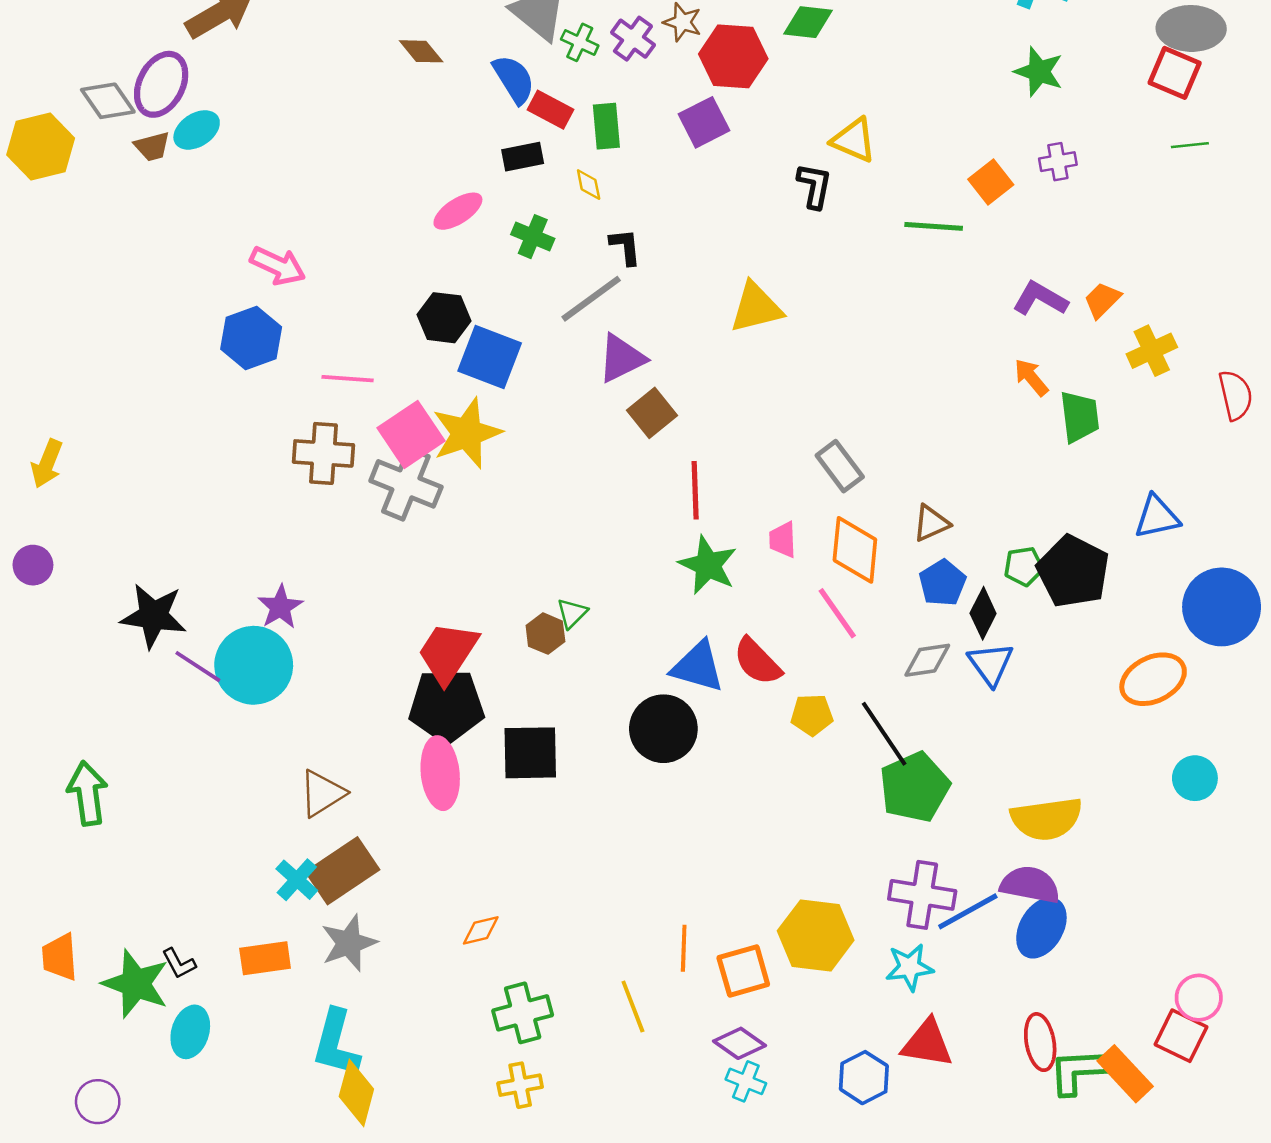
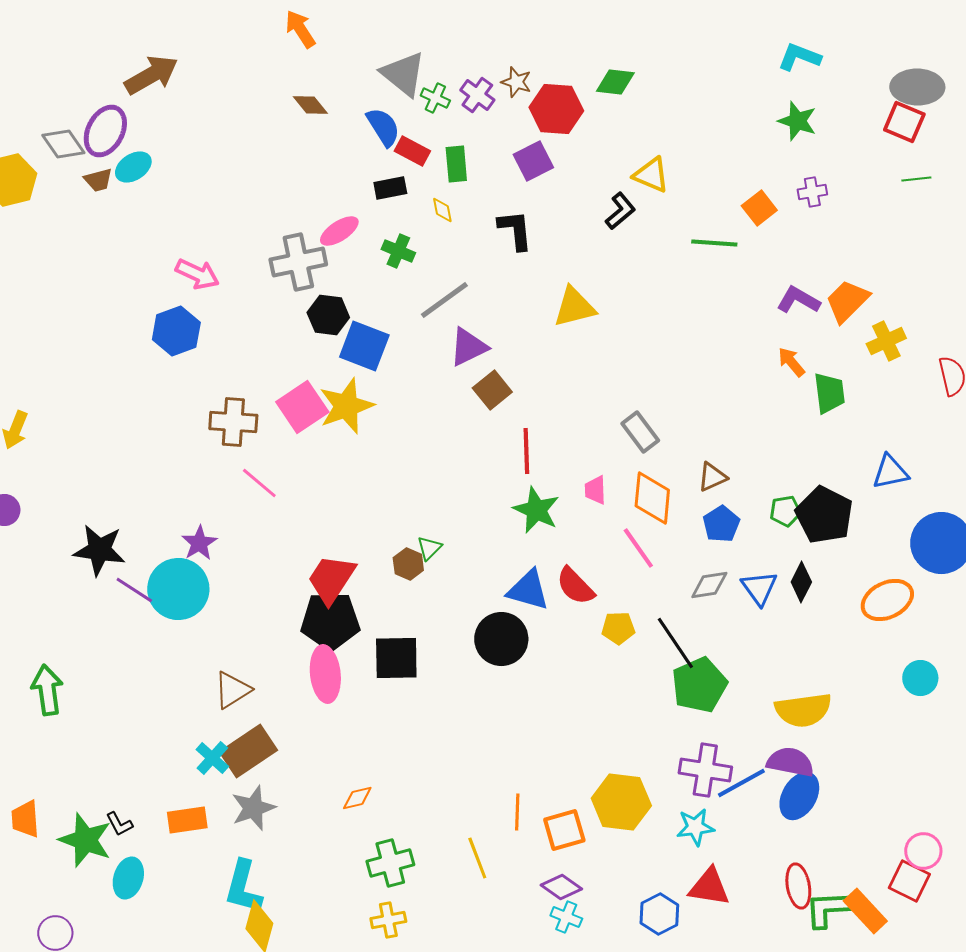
black L-shape: (814, 186) -> (620, 211), turned 39
black L-shape: (625, 247) -> (515, 230), moved, size x1.4
orange trapezoid: (1102, 300) -> (847, 301), size x1.5
pink line: (348, 379) -> (259, 483), moved, turned 36
gray cross: (406, 484) -> (298, 262), moved, turned -34
black diamond: (983, 613) -> (801, 582), moved

